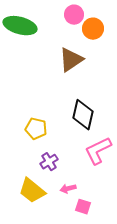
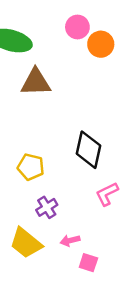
brown triangle: (71, 60) -> (36, 82), moved, turned 32
pink L-shape: (98, 151) -> (107, 194), size x0.7

